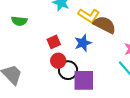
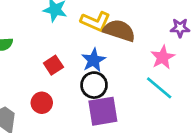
red circle: (58, 61) -> (42, 103), moved
black circle: (68, 70) -> (94, 85), moved

